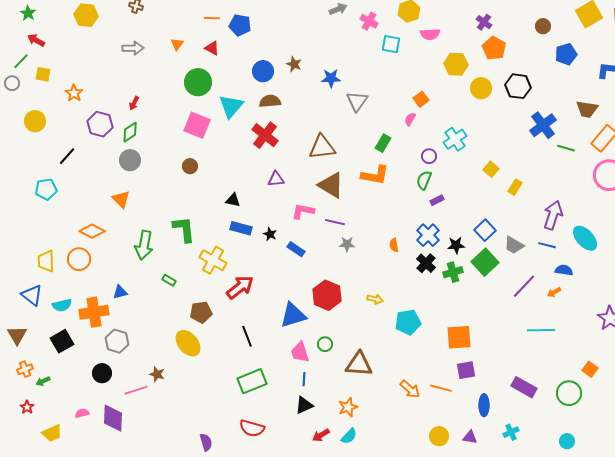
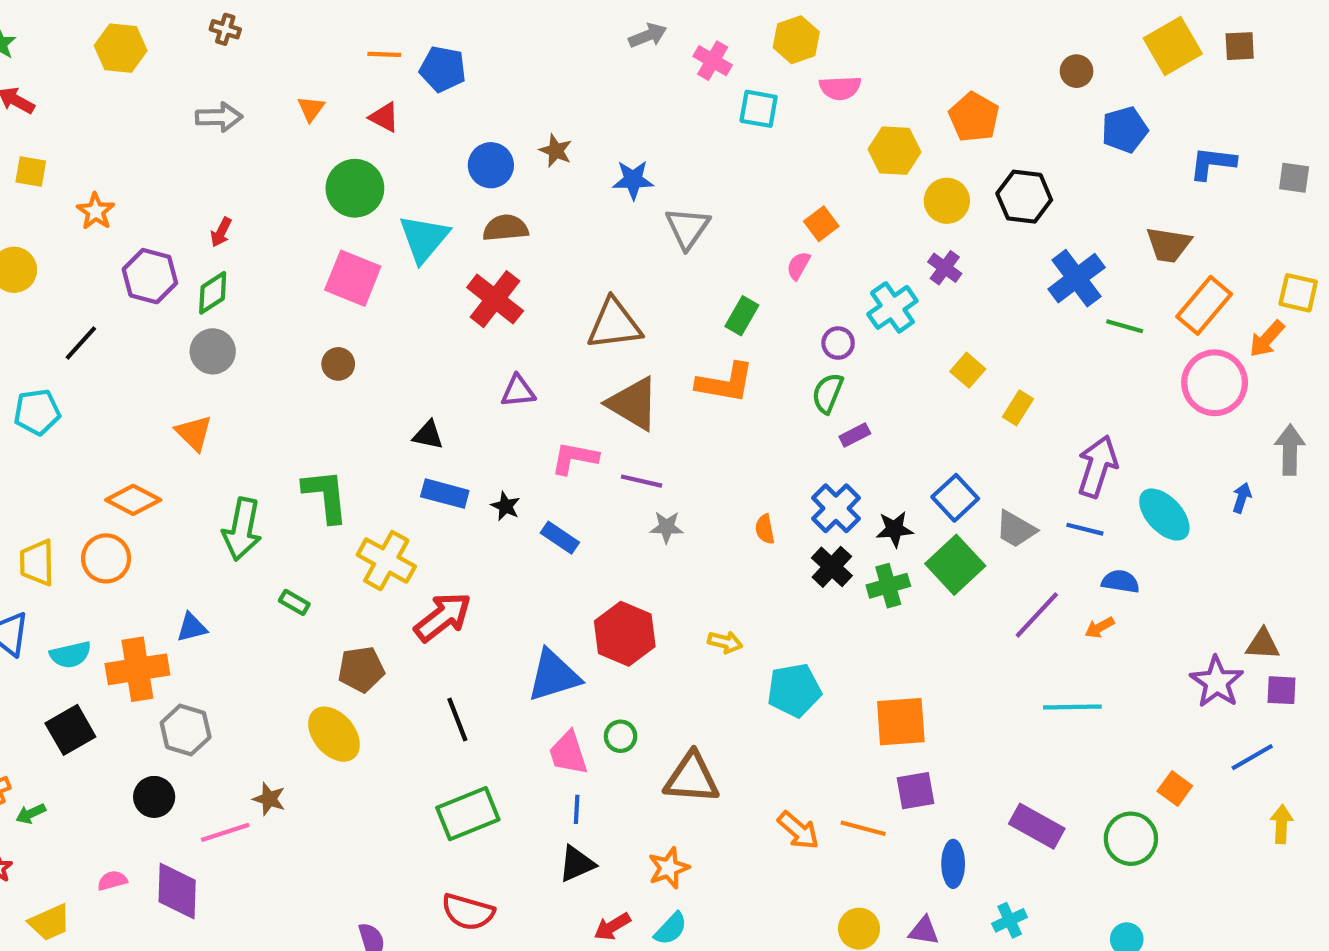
purple cross: (484, 22) -> (945, 268), moved

